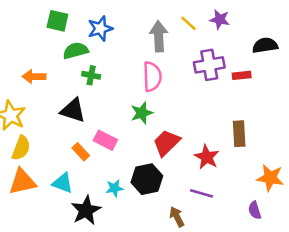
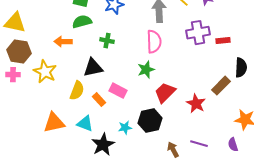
black semicircle: (265, 45) -> (241, 68), moved, turned 102
green semicircle: (76, 51) -> (82, 22), moved
black triangle: (73, 110) -> (93, 68), turned -30
brown rectangle: (239, 134) -> (221, 86), turned 48
yellow semicircle: (21, 148) -> (77, 91), moved
purple line: (201, 193) -> (199, 144), moved

